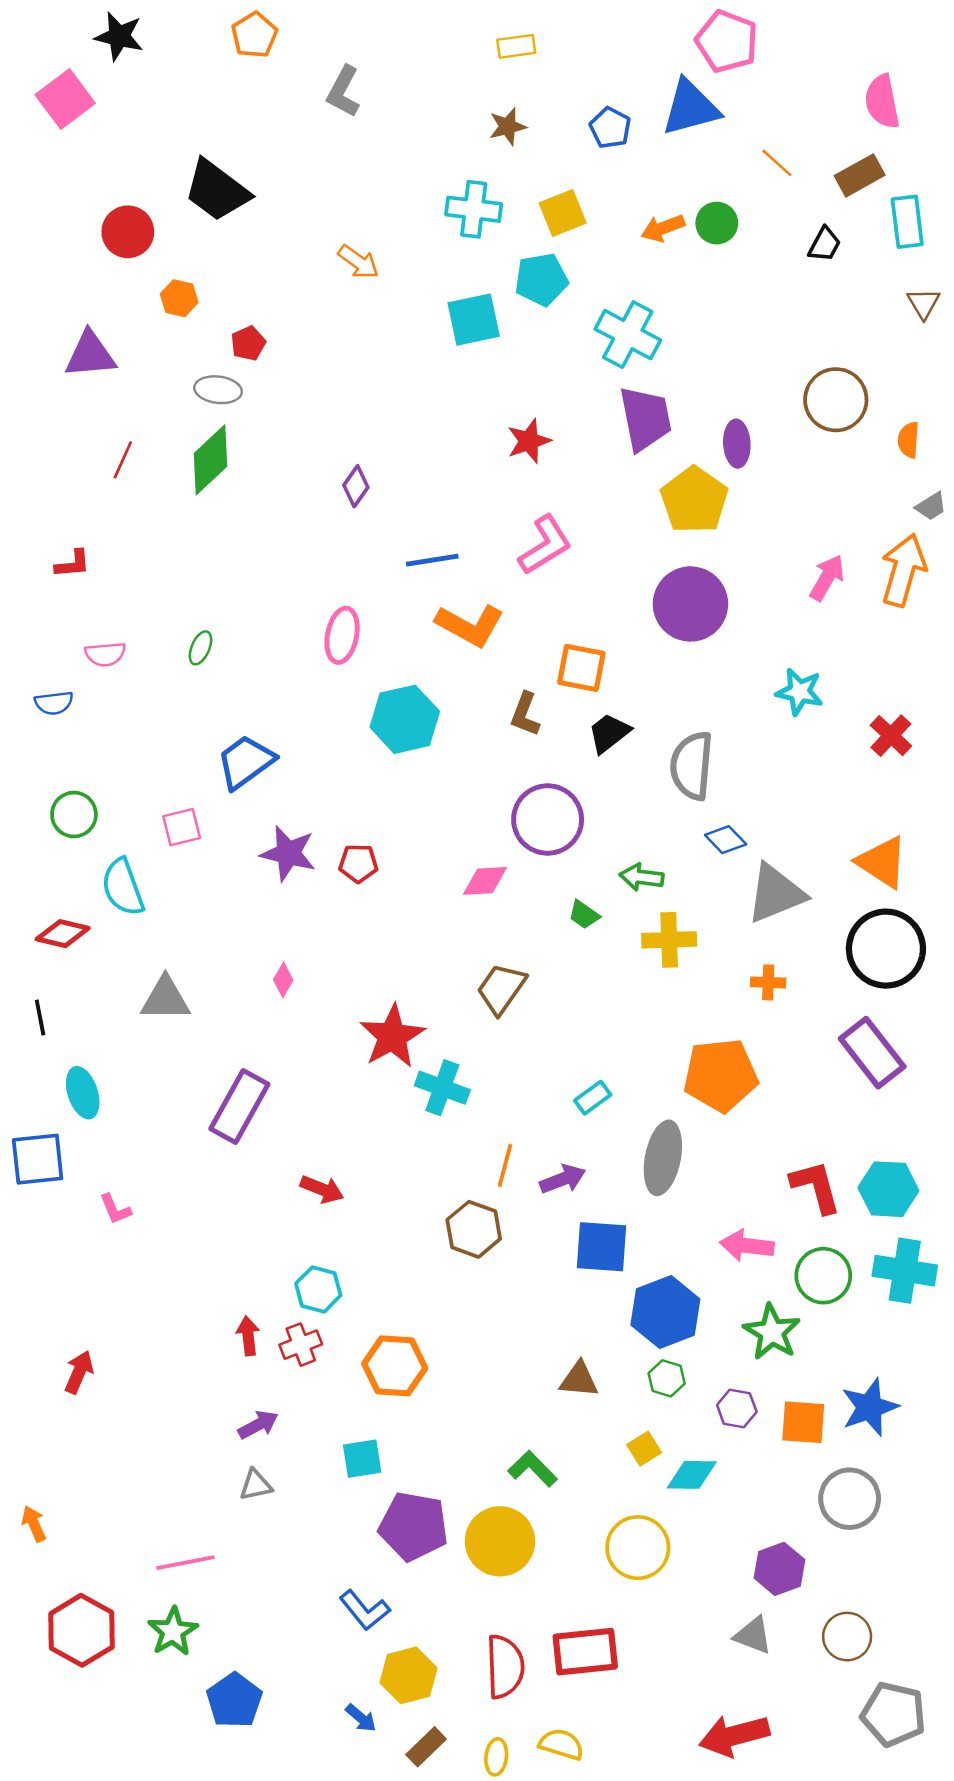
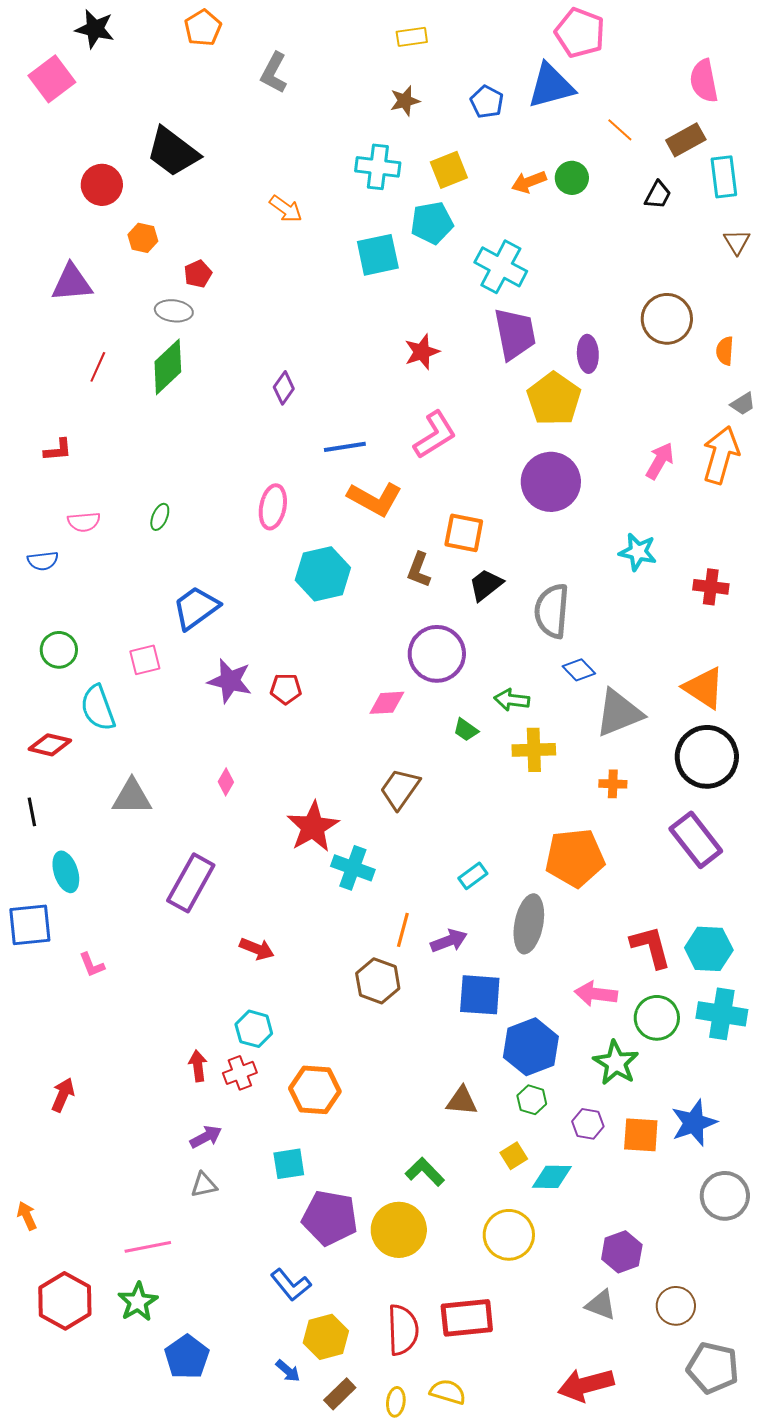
red cross: (891, 736) -> (711, 587), turned -36
gray circle: (850, 1499) -> (725, 1196), moved

